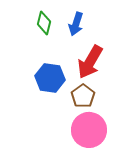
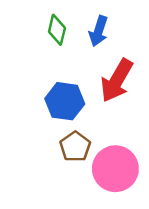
brown pentagon: (83, 96) -> (75, 147), moved

